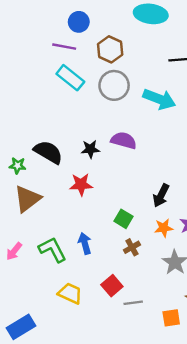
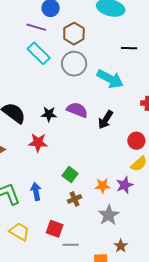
black arrow: (161, 195) -> (106, 120), moved
red square: (112, 286) -> (55, 229), turned -36

